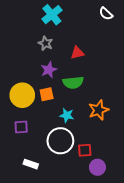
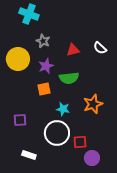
white semicircle: (106, 14) -> (100, 48), moved
cyan cross: (52, 15) -> (29, 14), moved, turned -30
yellow circle: (22, 95) -> (18, 59), moved

